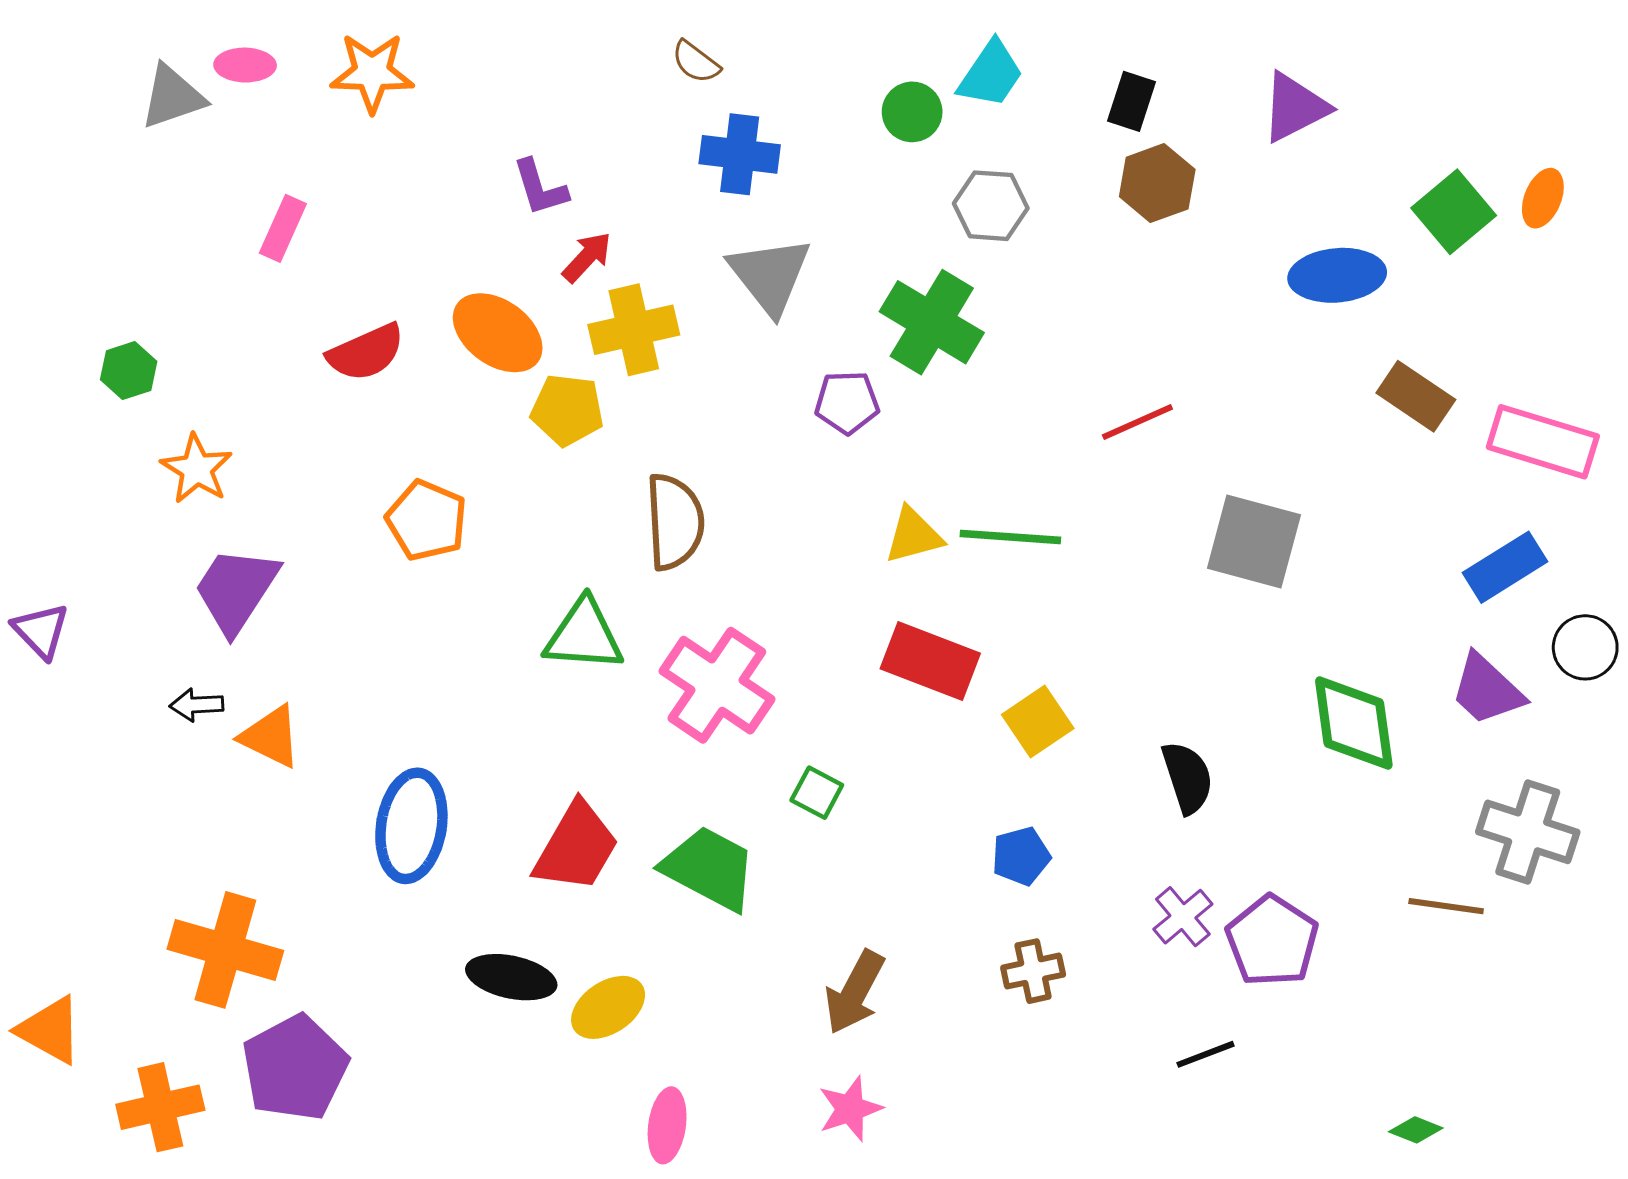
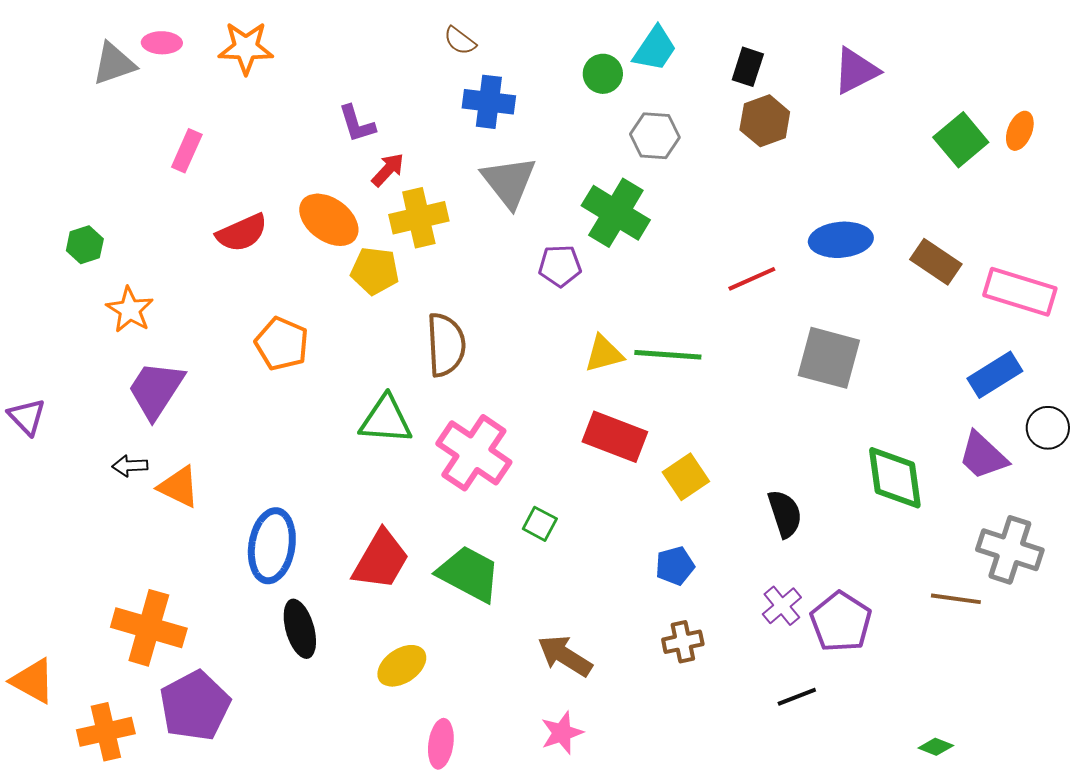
blue ellipse: (1337, 275) -> (841, 240), moved
black ellipse: (511, 977) -> (300, 629), moved, turned 62
brown arrow: (855, 992) -> (565, 656), turned 94

